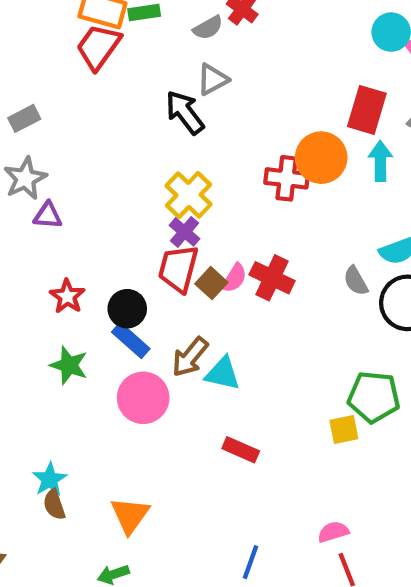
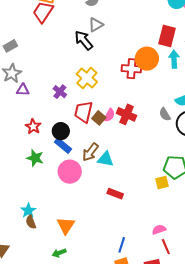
purple cross: (185, 232) -> (60, 92), moved

